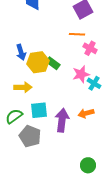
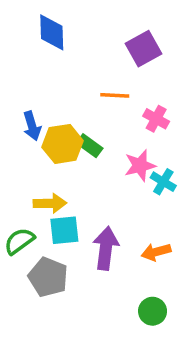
orange line: (77, 34) -> (115, 95), moved
yellow arrow: (23, 87) -> (50, 203), moved
orange arrow: (86, 113) -> (156, 252), moved
green circle: (88, 165) -> (153, 311), moved

